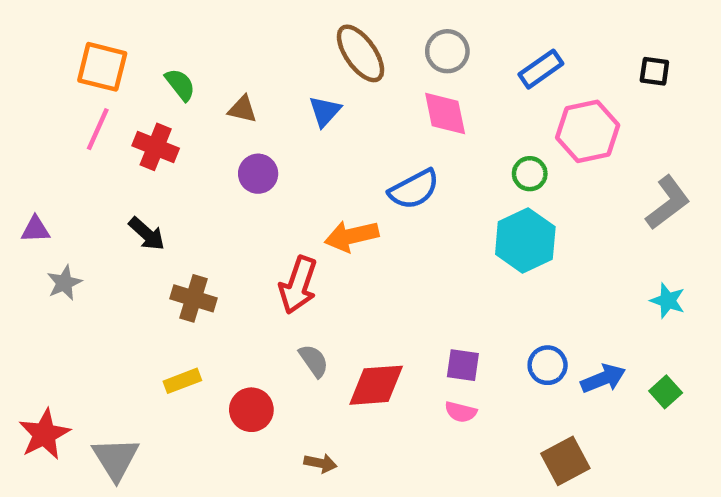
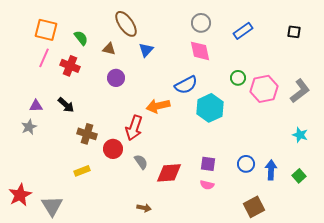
brown ellipse: (360, 53) -> (126, 24), moved
pink hexagon: (588, 131) -> (264, 89), moved
purple triangle: (35, 229) -> (36, 106), moved
cyan hexagon: (525, 240) -> (210, 108), moved
blue arrow: (603, 379) -> (271, 170), turned -66
red circle: (251, 410) -> (113, 149), moved

